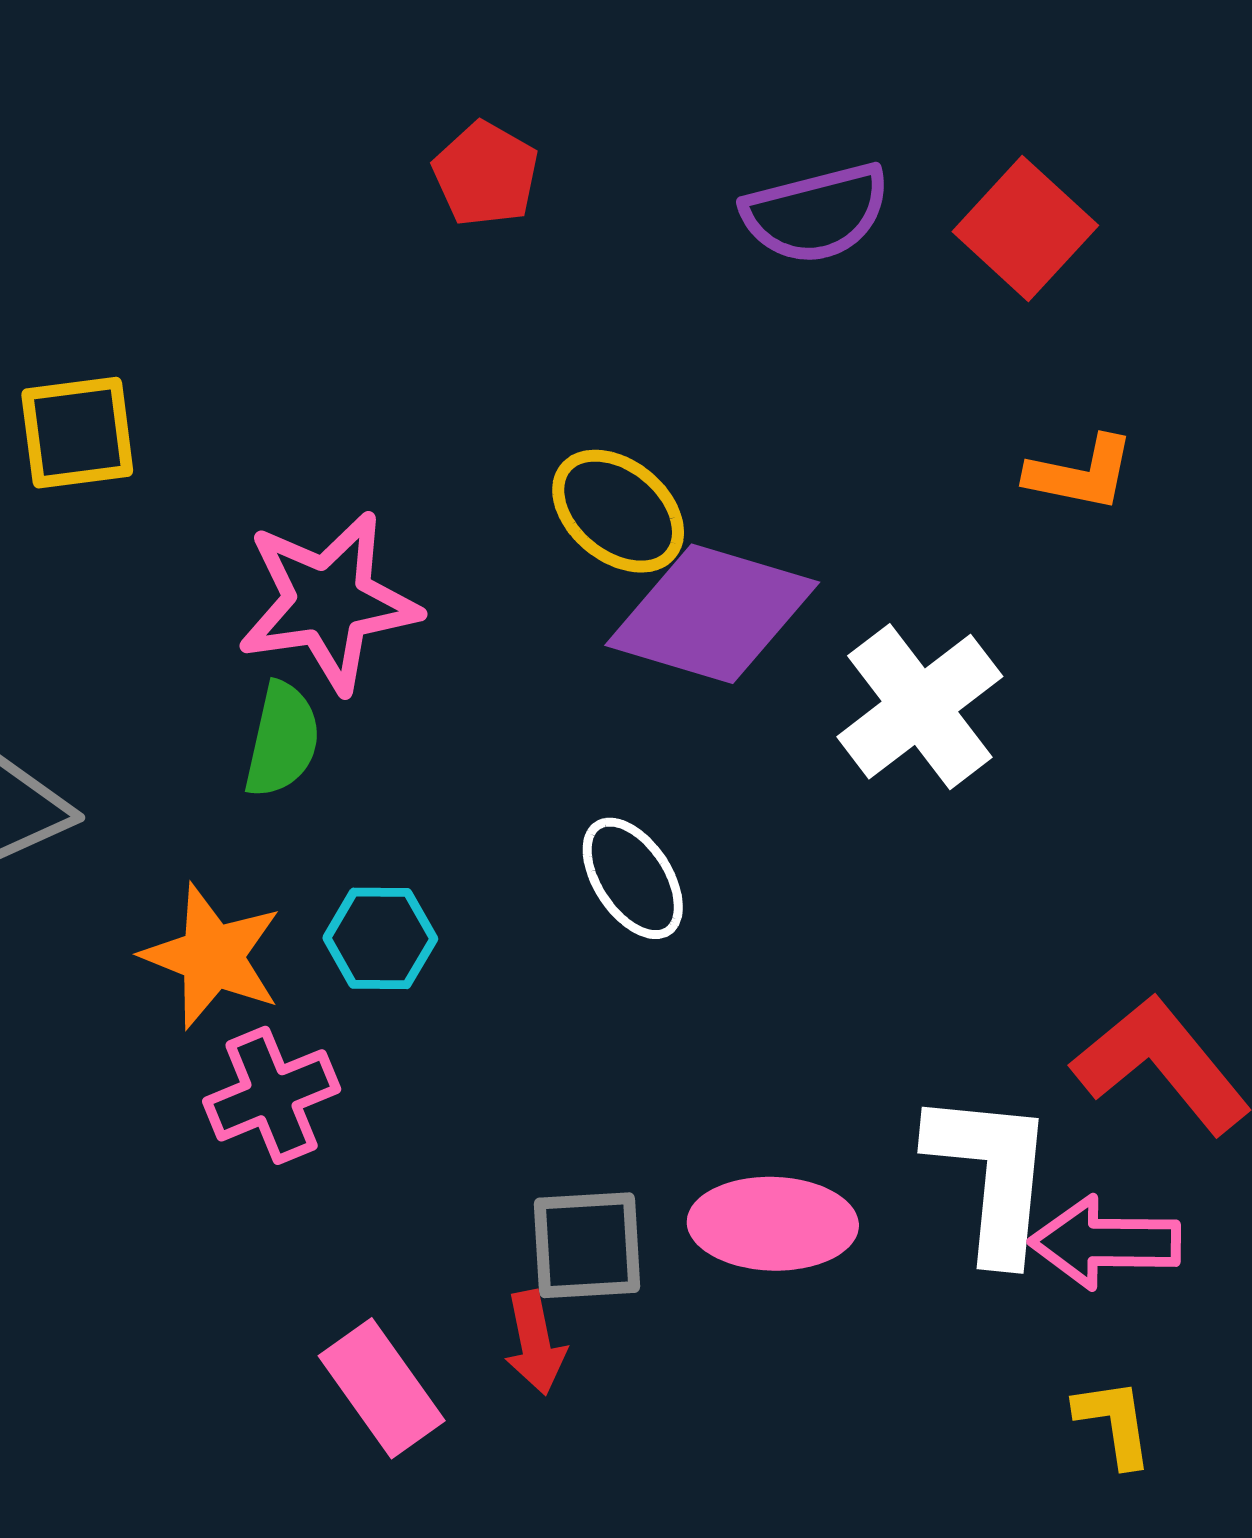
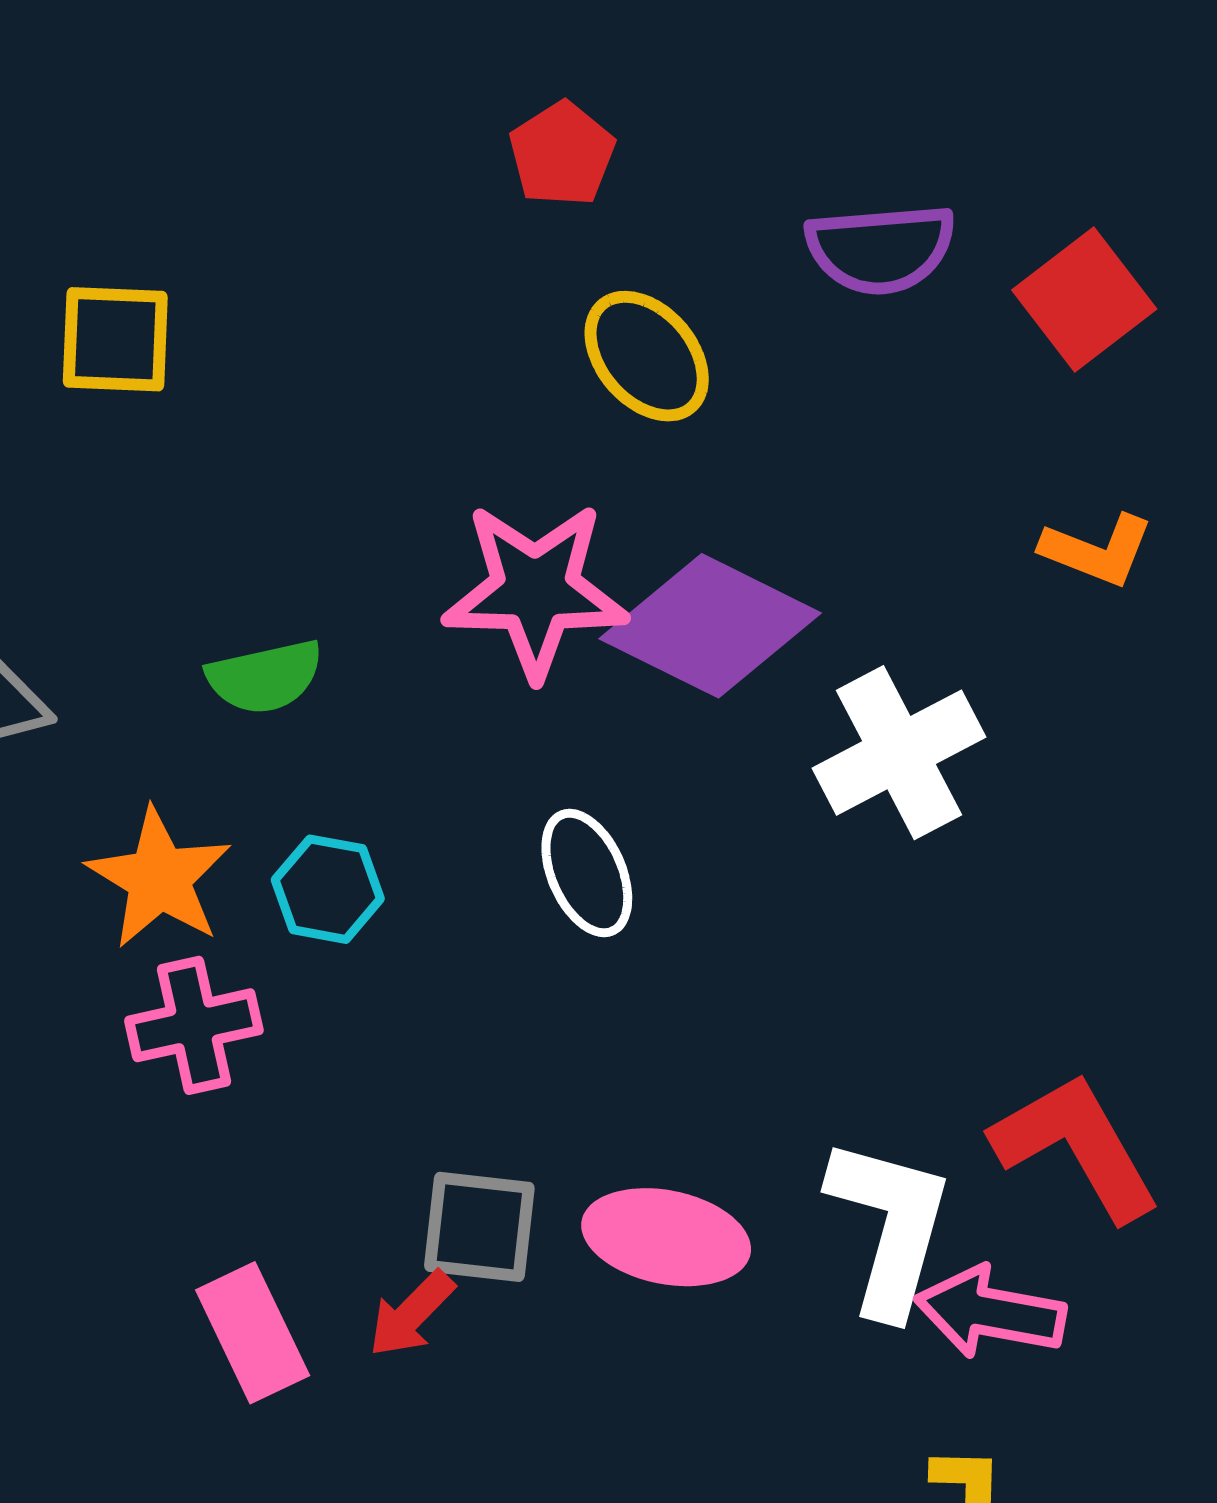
yellow ellipse: (618, 511) -> (647, 356), moved
pink star: (328, 602) -> (535, 590), moved
green semicircle: (282, 740) -> (265, 677), turned 55
red arrow: (535, 1343) -> (411, 1314), turned 46

